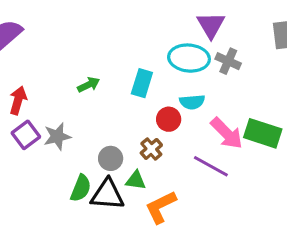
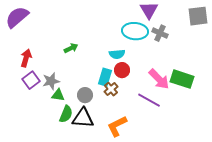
cyan rectangle: (142, 83) -> (105, 77), moved
cyan semicircle: (192, 102) -> (117, 54), moved
green triangle: (136, 180) -> (58, 95), moved

